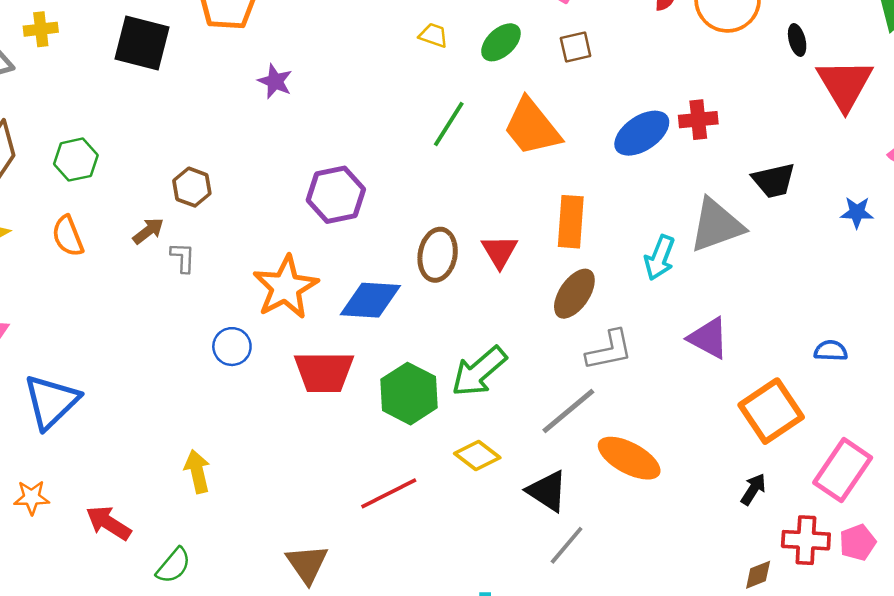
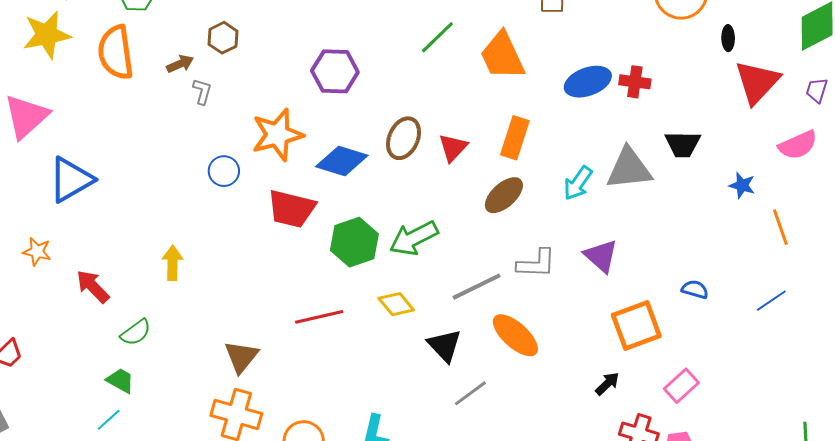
orange semicircle: (68, 236) -> (116, 52), size x1.6
gray L-shape: (609, 350) -> (536, 264), moved
pink rectangle: (843, 470) -> (681, 386), size x0.7
gray line: (567, 545) -> (470, 393), moved

